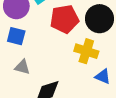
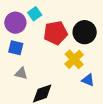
yellow cross: (86, 51) -> (74, 59), turned 30

